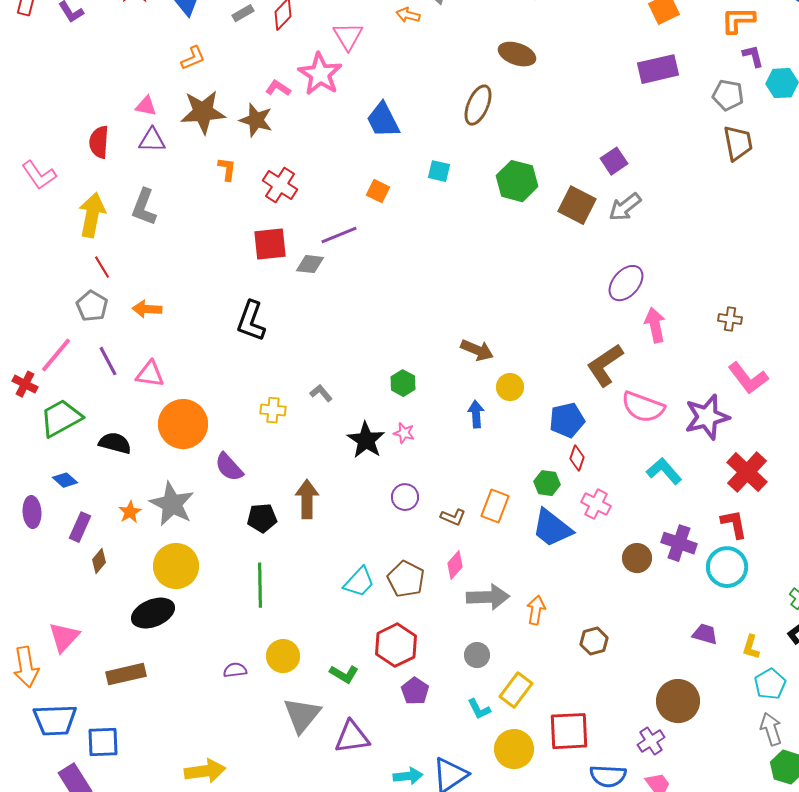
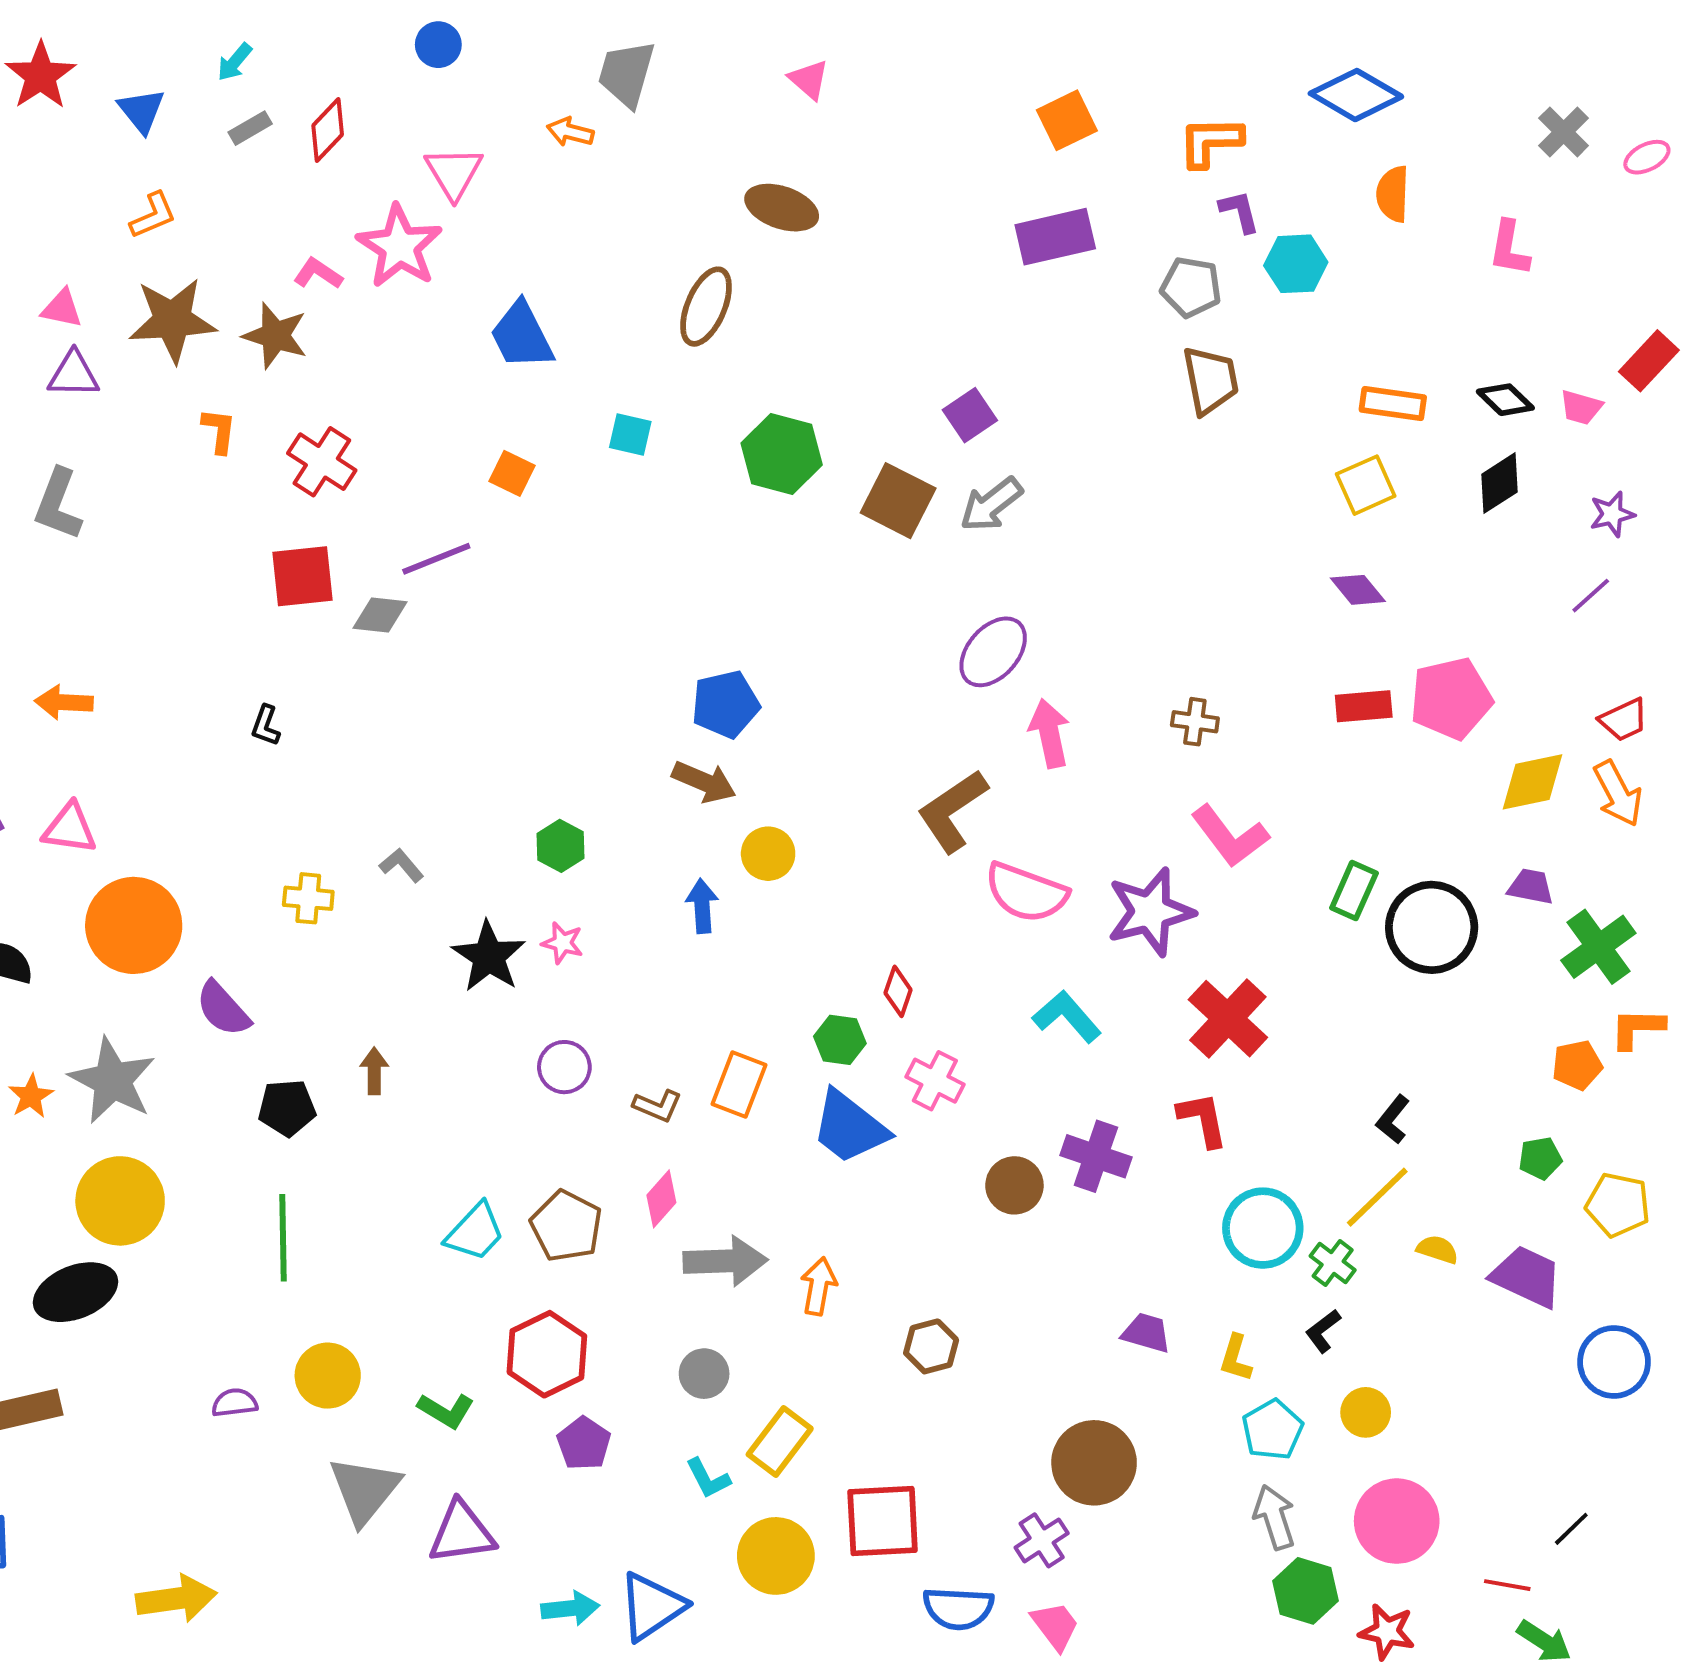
black L-shape: (251, 321) -> (266, 726), size x0.5
blue pentagon: (567, 420) -> (725, 704), moved
brown arrow: (307, 499) -> (374, 1071), size x0.6
cyan circle: (727, 567) -> (1263, 1228), moved

